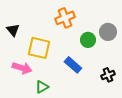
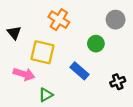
orange cross: (65, 18) -> (59, 20), moved, turned -36
gray circle: (108, 32) -> (116, 20), moved

